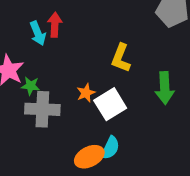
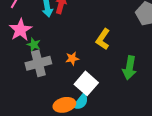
white square: (110, 104) -> (86, 83), moved, turned -30
gray cross: (42, 109) -> (38, 63), turned -30

